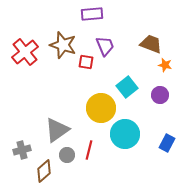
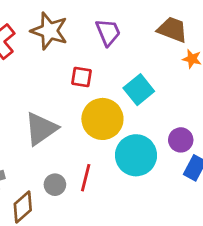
red square: (86, 62) -> (81, 77), moved
purple circle: (160, 95) -> (181, 140), moved
gray triangle: (57, 130) -> (41, 129), moved

